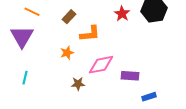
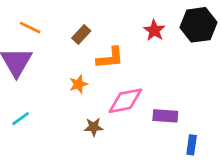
cyan line: (25, 78) -> (21, 119), turned 40
blue rectangle: (149, 97) -> (192, 145), turned -64

